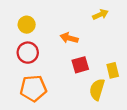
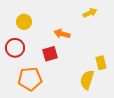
red circle: (28, 53) -> (15, 48), moved
red square: (80, 65) -> (50, 54), moved

